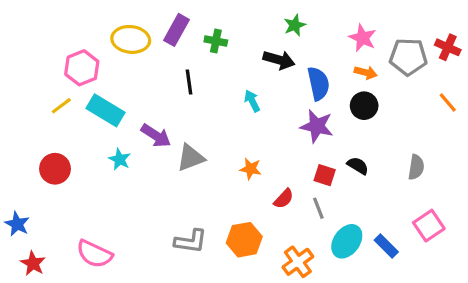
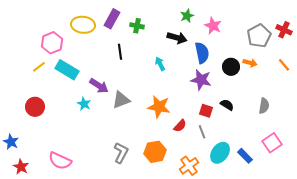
pink star: (363, 38) -> (213, 26), moved
gray pentagon: (408, 57) -> (259, 36), turned -30
orange arrow: (366, 73) -> (250, 63), moved
cyan star: (120, 159) -> (84, 104), moved
orange star: (251, 169) -> (159, 107), size x1.6
gray L-shape: (191, 241) -> (121, 153), turned -70

